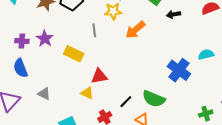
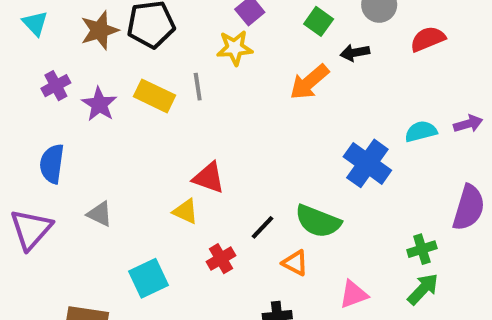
orange arrow: (135, 30) -> (309, 82), moved
purple cross: (22, 41) -> (56, 86), moved, turned -32
yellow rectangle: (74, 54) -> (155, 96), moved
blue semicircle: (21, 68) -> (52, 164), turned 30
red triangle: (99, 76) -> (209, 178), turned 30

